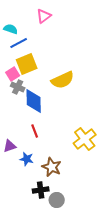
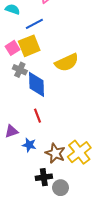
blue line: (19, 43) -> (34, 24), moved
pink square: (13, 74) -> (13, 48), moved
yellow cross: (85, 139) -> (79, 152), moved

